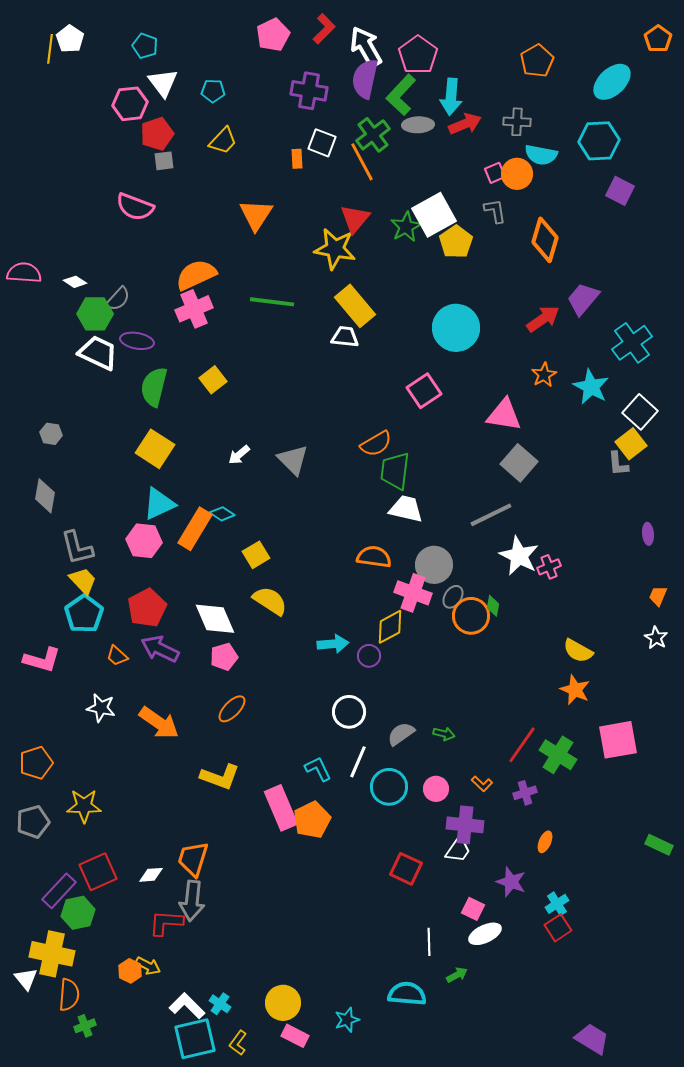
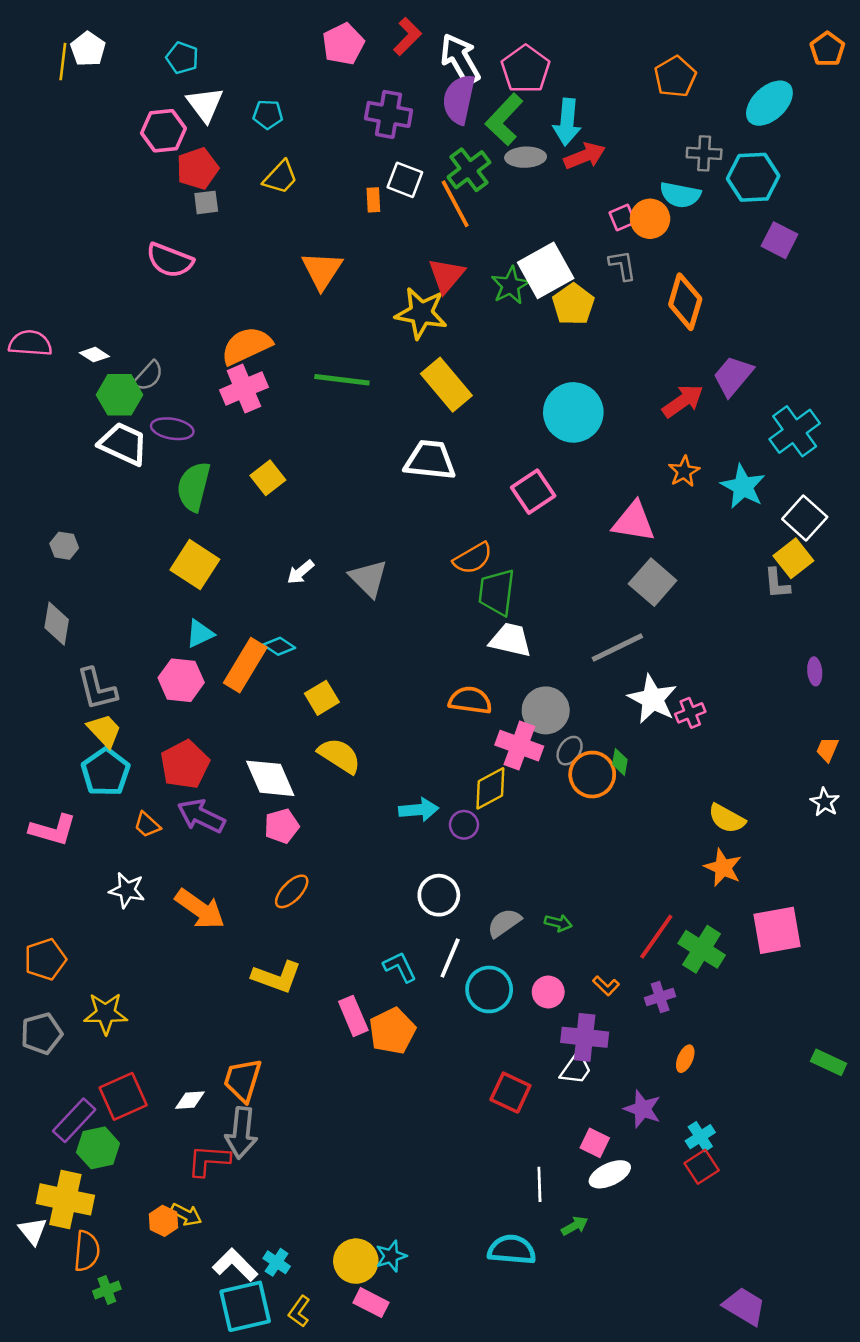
gray cross: (517, 122) -> (704, 153), moved
white trapezoid: (345, 337) -> (430, 460), moved, size x1.5
cyan triangle: (159, 504) -> (200, 634), size x0.7
pink rectangle: (281, 808) -> (353, 1016), size x0.7
cyan star: (347, 1020) -> (391, 1256), moved

